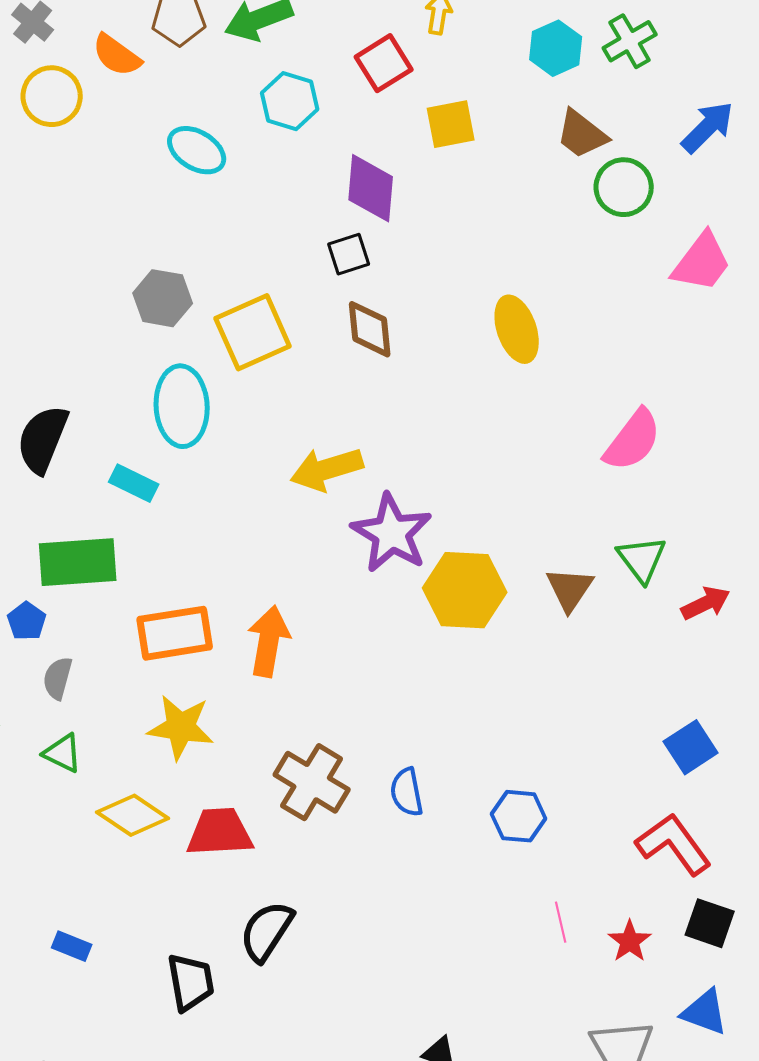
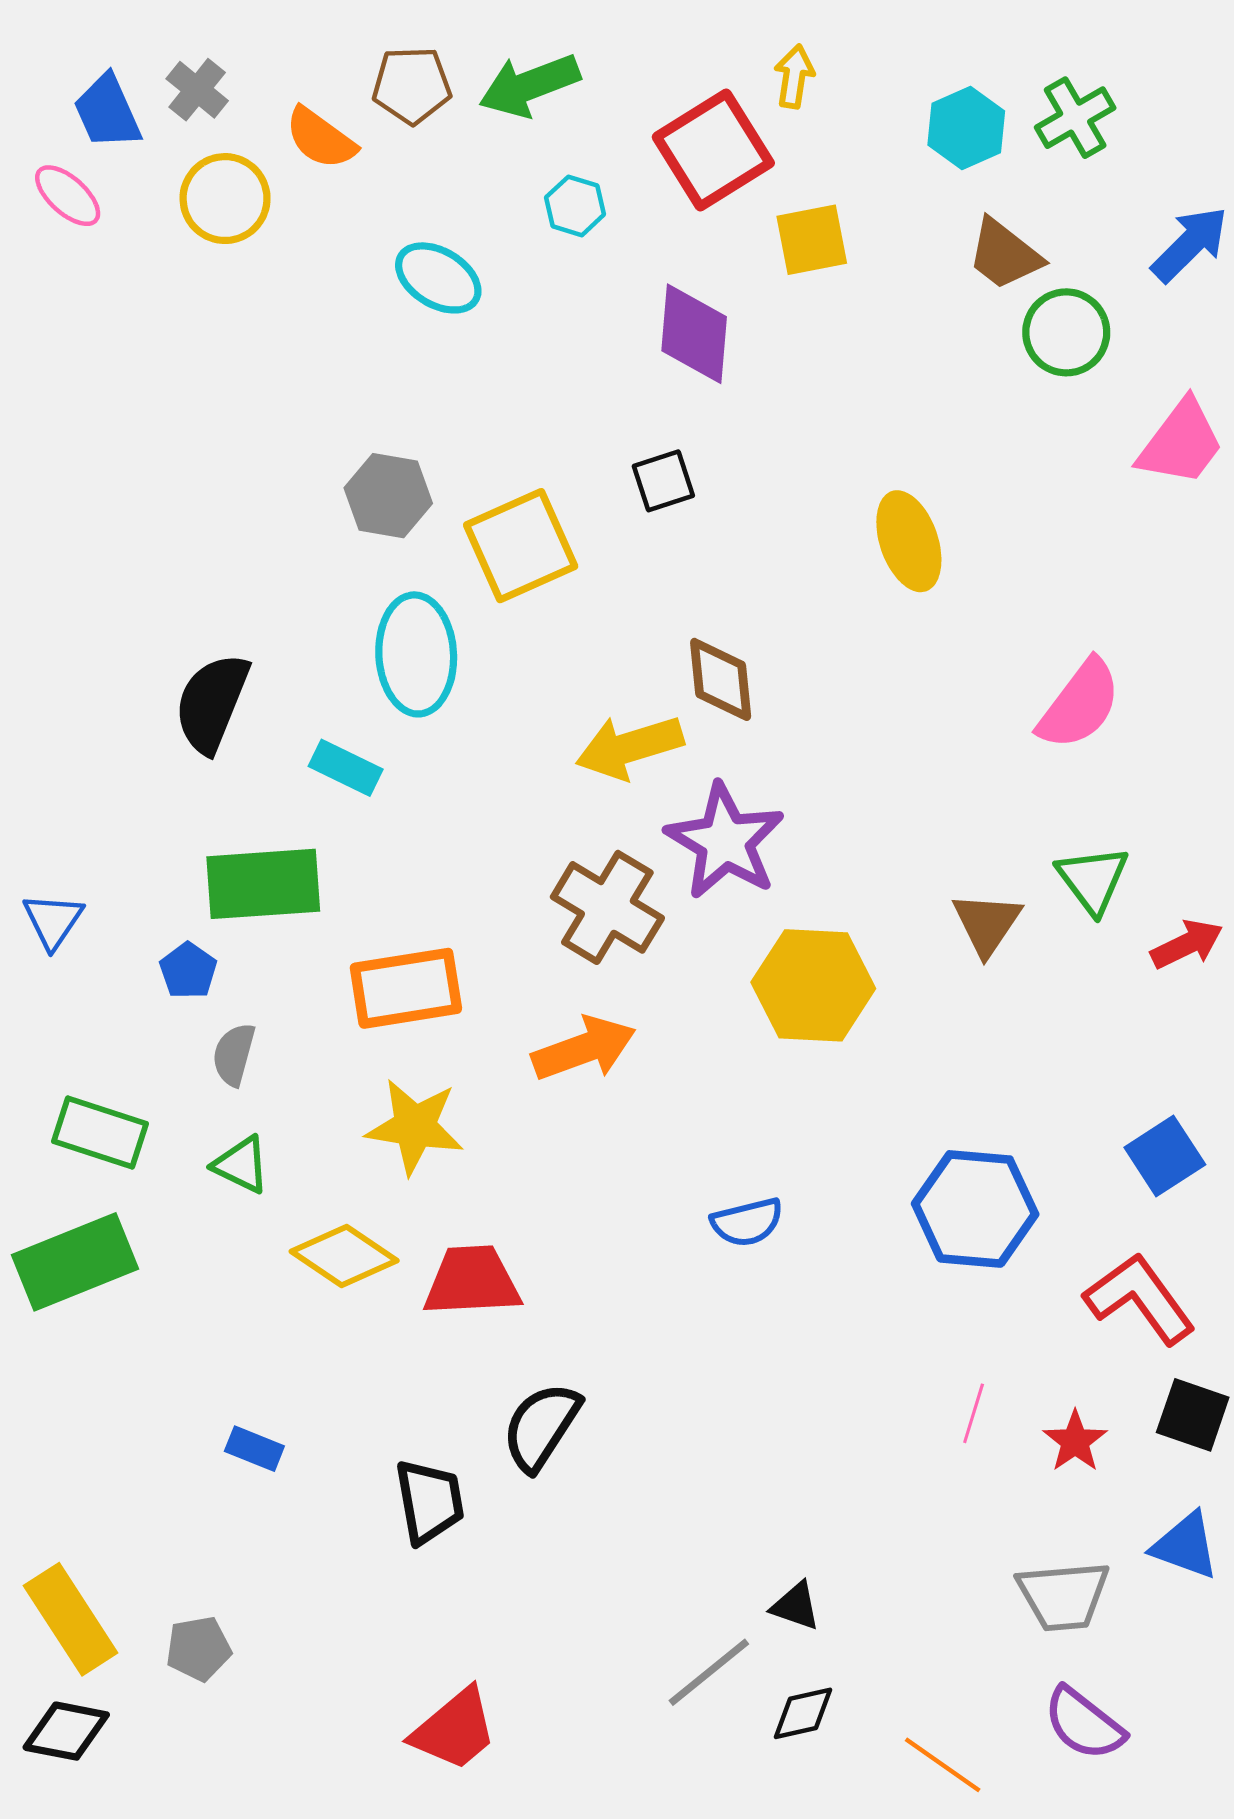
red square: (384, 63) -> (713, 150), size x1.4
cyan hexagon: (290, 101) -> (575, 206), size x0.7
black square: (349, 254) -> (663, 481), moved
brown diamond: (370, 329) -> (721, 679), moved
yellow hexagon: (465, 590) -> (813, 985), moved
orange arrow: (269, 641) -> (584, 1049), moved, turned 60
brown cross: (312, 782) -> (607, 907), moved
blue semicircle: (407, 792) -> (747, 1222), turned -93
blue hexagon: (519, 816) -> (975, 1209), moved, size x1.5
pink line: (561, 922) -> (974, 1413), turned 30

